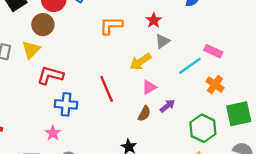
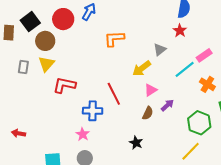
red star: (154, 20) -> (180, 31), moved
brown circle: (43, 25) -> (45, 41), moved
pink rectangle: (213, 51) -> (204, 55), turned -56
blue cross: (66, 104) -> (93, 111), moved
pink star: (53, 133) -> (83, 134), moved

